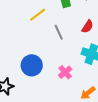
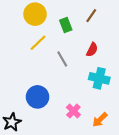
pink cross: (65, 72) -> (73, 111), moved

